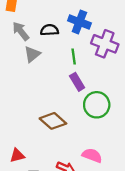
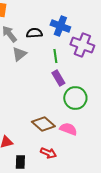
brown diamond: (53, 121) -> (43, 124), moved
pink semicircle: (92, 155) -> (68, 129), moved

